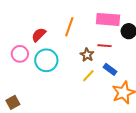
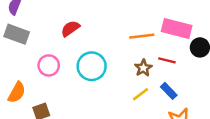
orange line: (69, 27) -> (142, 36), moved, turned 54
red semicircle: (39, 35) -> (70, 29), moved
pink circle: (20, 54) -> (49, 65), moved

